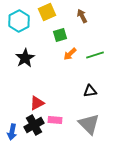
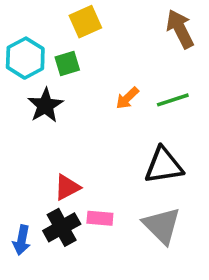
brown arrow: (82, 16) -> (180, 29), moved, size x1.5
cyan hexagon: (19, 21) -> (25, 58), moved
green square: (60, 35) -> (67, 64), moved
black triangle: (90, 91) -> (164, 165), size x1.6

